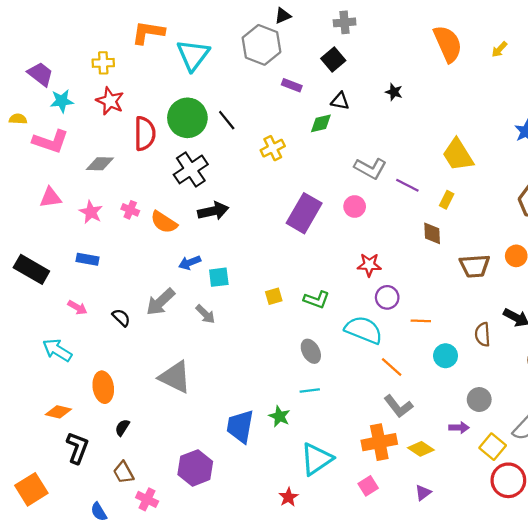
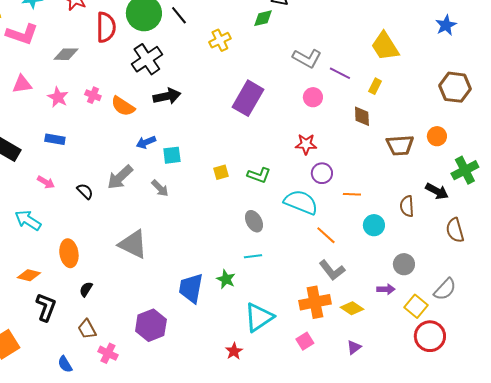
pink circle: (355, 206) -> (313, 97), moved

